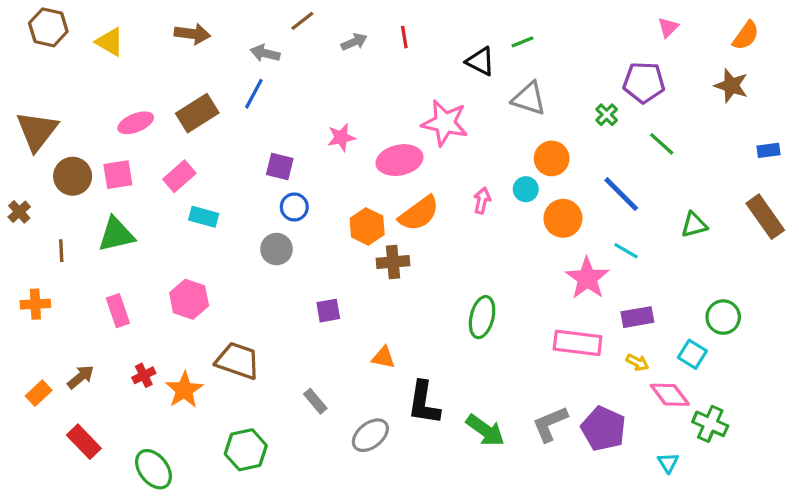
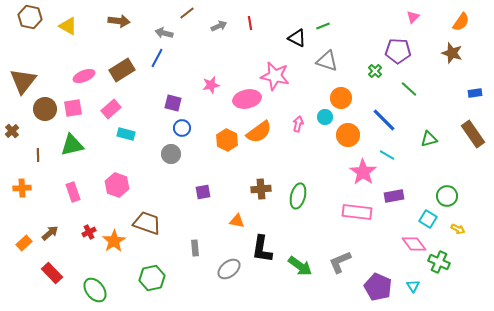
brown cross: (393, 262) -> (261, 189), moved
yellow arrow: (637, 362) -> (458, 229), moved
gray rectangle: (315, 401) -> (195, 248), turned 35
purple pentagon: (603, 429) -> (378, 287), moved

